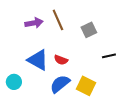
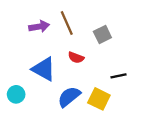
black line: (109, 56) -> (119, 76), moved
red semicircle: (61, 60) -> (76, 58), moved

